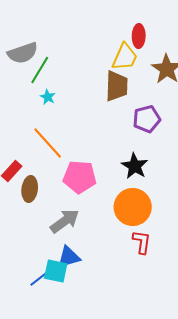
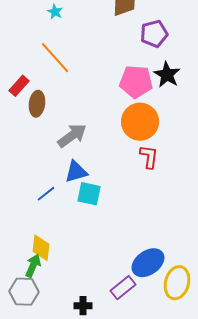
black star: (135, 166) -> (167, 75), moved
pink pentagon: (80, 177) -> (136, 82), moved
cyan square: (56, 271) -> (89, 194), moved

